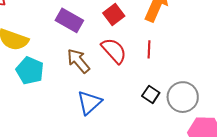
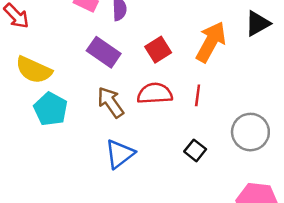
red semicircle: (114, 51) -> (155, 93), turned -56
gray circle: (183, 97) -> (250, 132), moved

